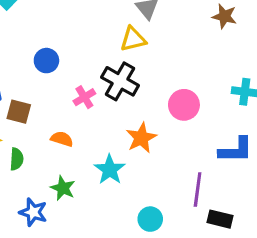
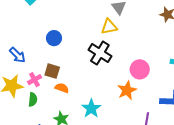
pink cross: (84, 97) -> (34, 80), moved
brown square: (19, 112) -> (52, 71), moved
orange star: (141, 138) -> (127, 90), moved

